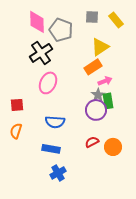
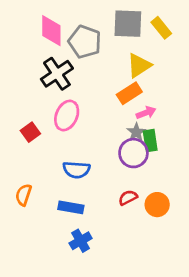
gray square: (92, 17) -> (128, 24), size x1.6
red square: (17, 105) -> (30, 132), moved, turned -32
orange semicircle: (16, 131) -> (24, 195), moved

